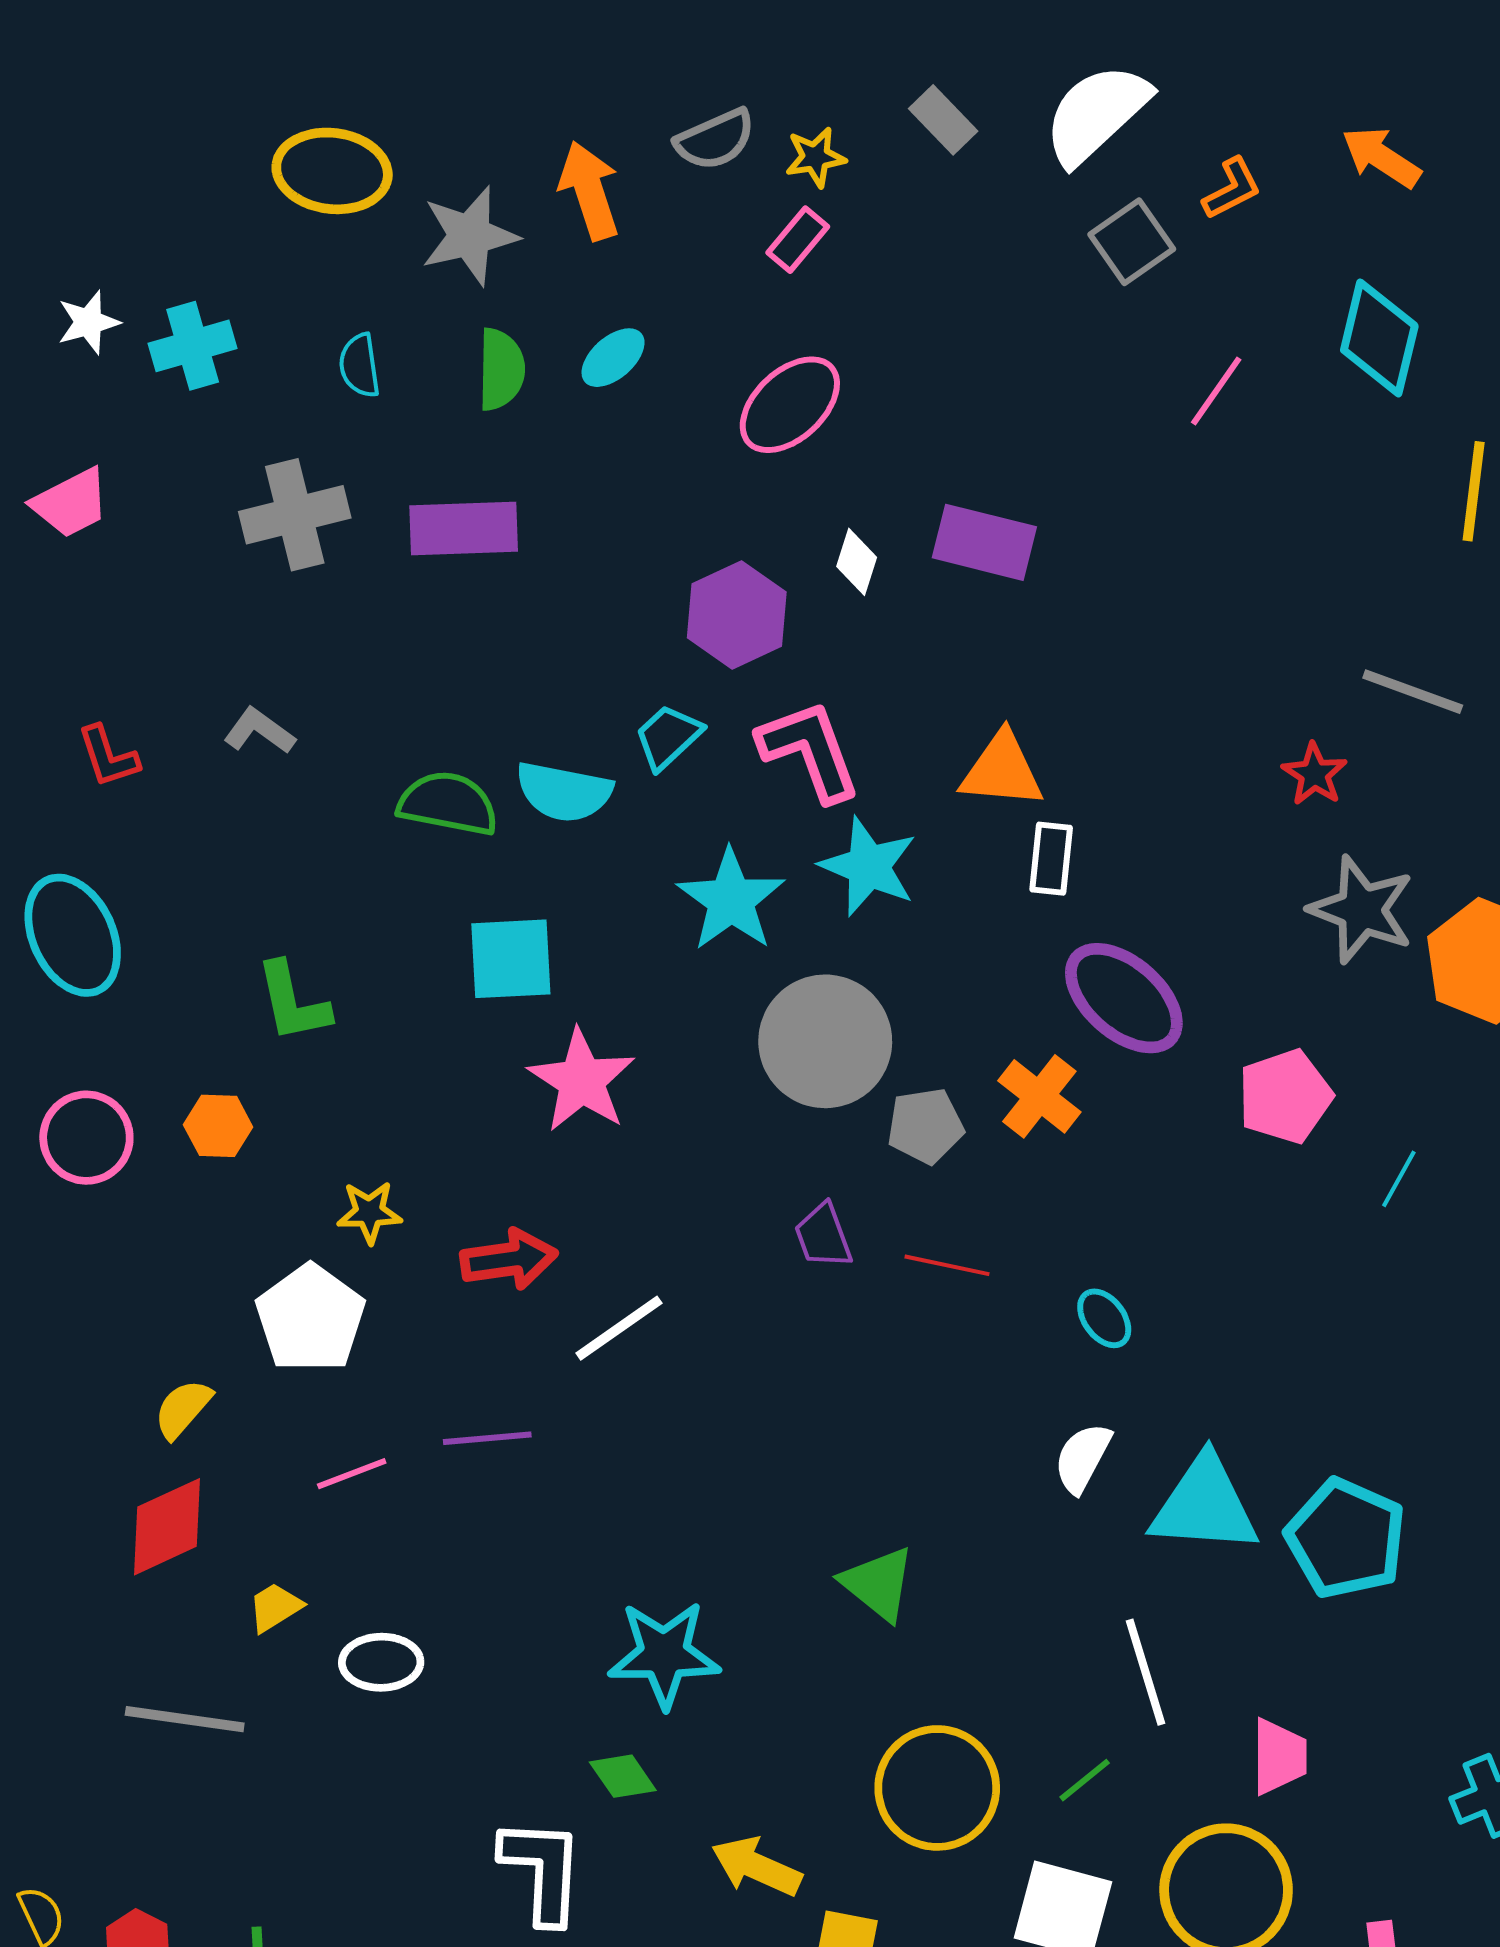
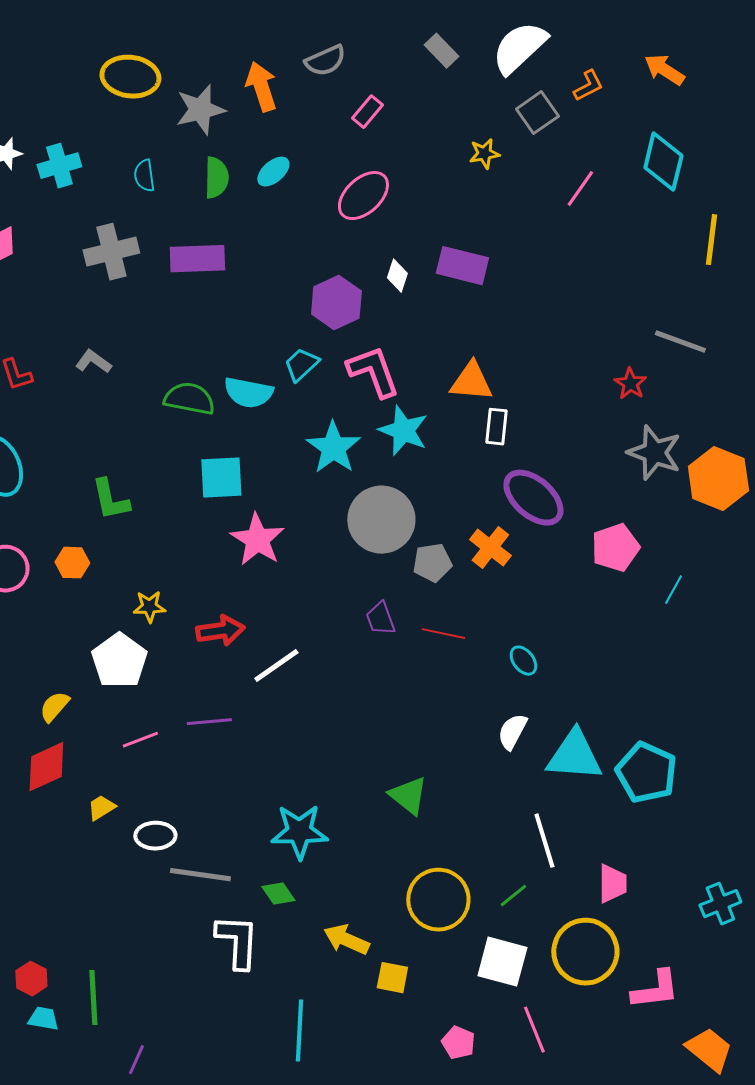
yellow star: (815, 157) -> (484, 154), moved
gray line: (185, 1719) -> (200, 875), moved

